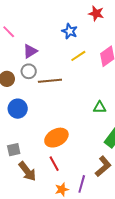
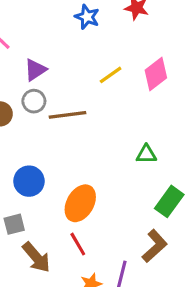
blue star: (70, 31) -> (87, 17), moved
blue circle: (18, 109) -> (29, 181), moved
orange ellipse: (56, 138) -> (80, 203), turned -30

